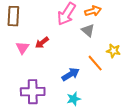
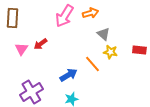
gray triangle: (88, 30) -> (103, 34), moved
purple cross: (33, 92) -> (31, 92), turned -30

